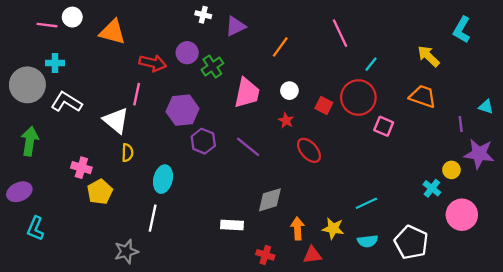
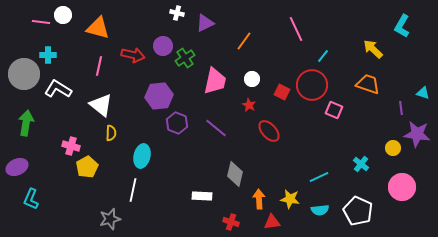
pink line: (137, 94) -> (99, 66), moved
cyan cross: (432, 188) -> (361, 164), moved
gray diamond: (270, 200) -> (235, 174), turned -60

